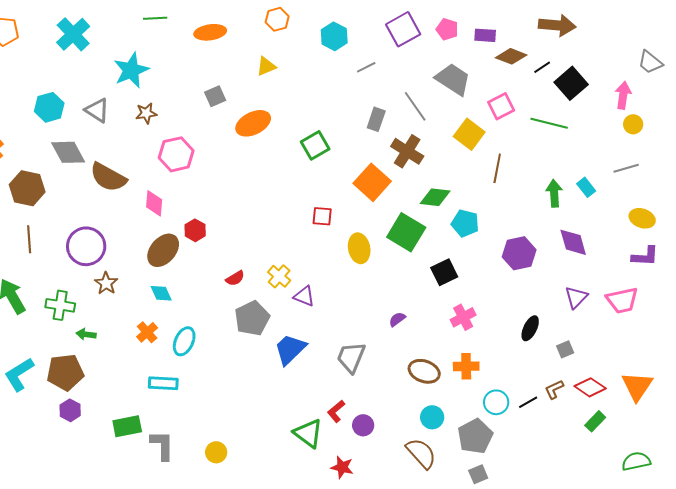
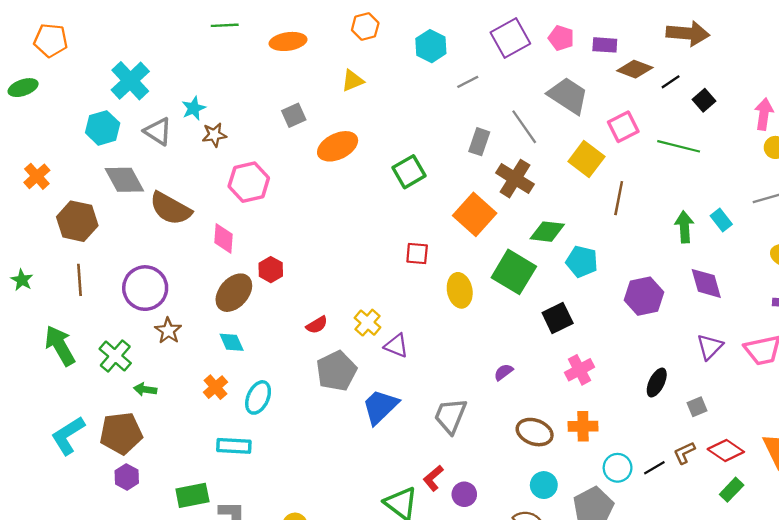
cyan cross: (73, 34) -> (130, 81), moved
cyan star: (131, 70) -> (194, 108), moved, size x0.6
black square: (571, 83) -> (704, 100), size x0.6
green cross: (60, 305) -> (115, 356), turned 32

